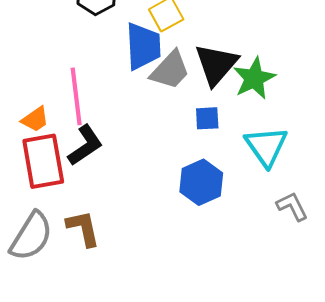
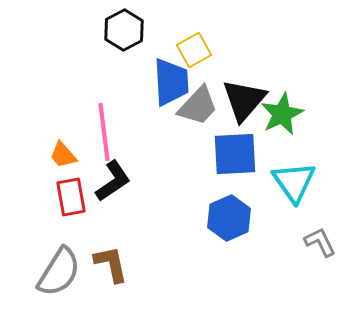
blue square: (207, 118) -> (235, 154), size x1.8
orange trapezoid: (35, 119) -> (63, 155), turned 84
red rectangle: (43, 161) -> (71, 197), size x0.7

